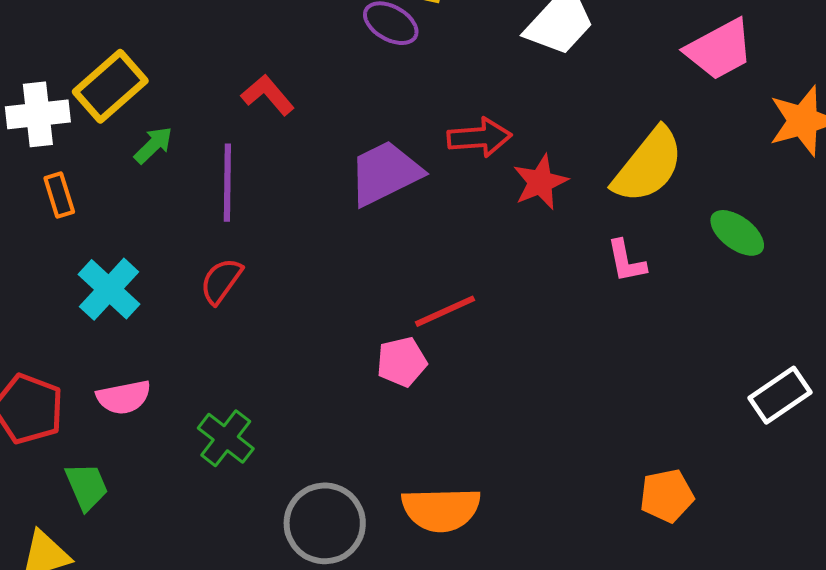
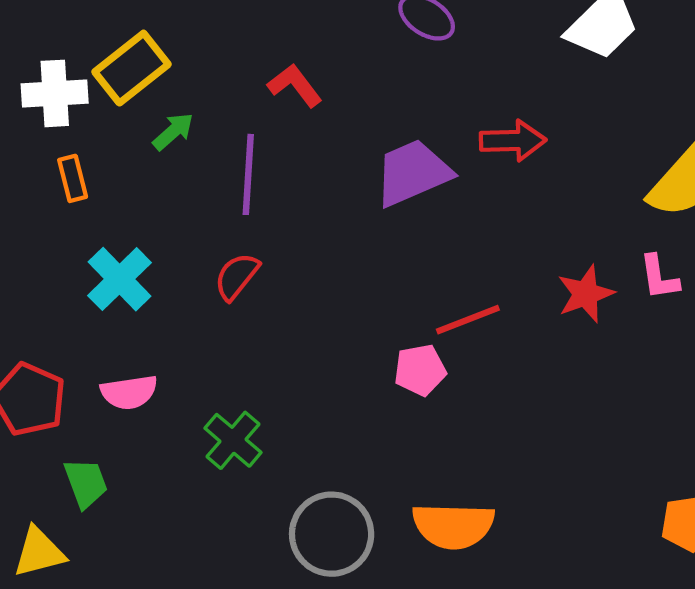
red star: (540, 182) -> (586, 294), moved

